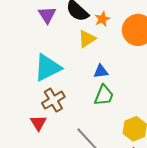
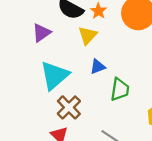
purple triangle: (47, 15) -> (41, 33), moved, turned 42
blue triangle: (101, 71) -> (98, 67), moved

